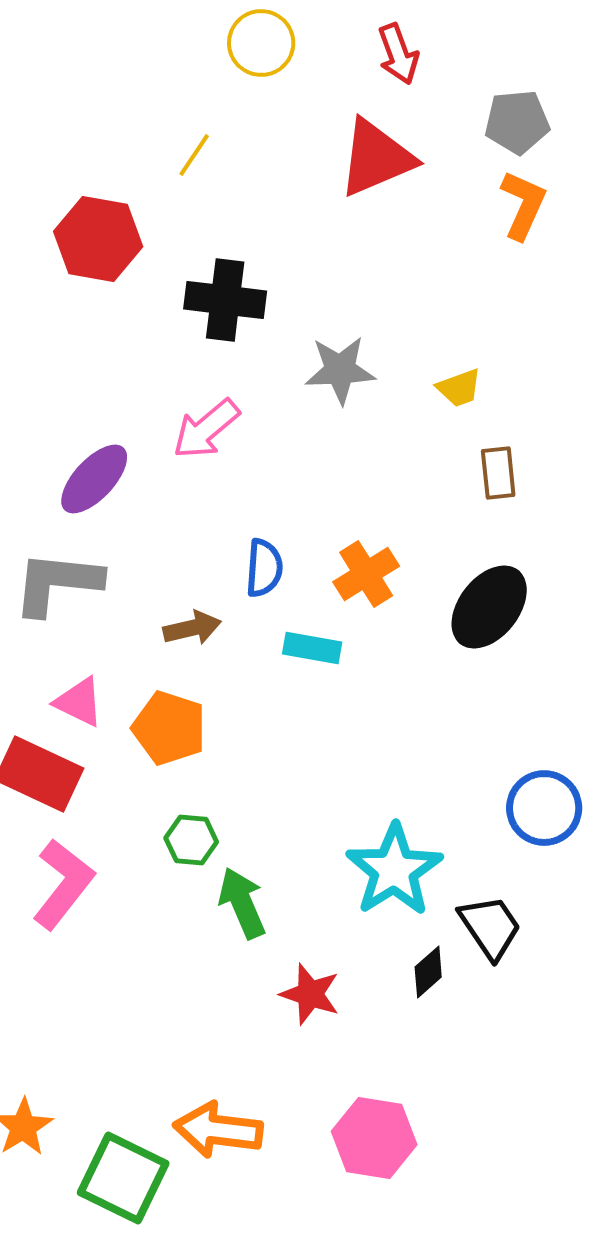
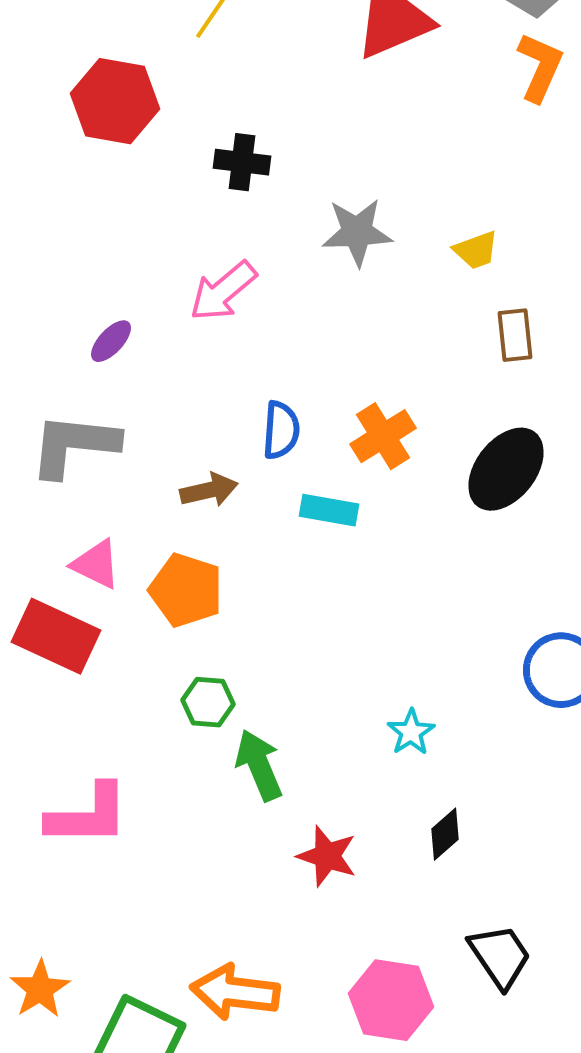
black cross: (225, 300) -> (242, 162), size x0.7
purple ellipse: (94, 479) -> (111, 341), size x0.6
cyan star: (394, 870) -> (411, 732), size x0.5
pink L-shape: (63, 884) -> (88, 815), moved, turned 52
black trapezoid: (490, 927) -> (500, 956), moved

